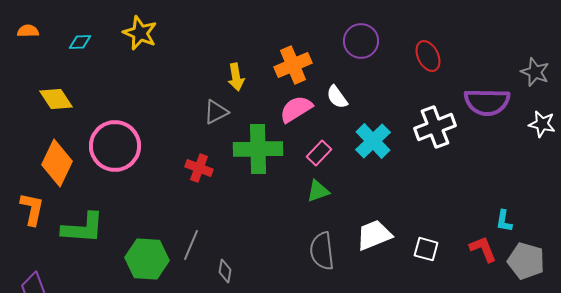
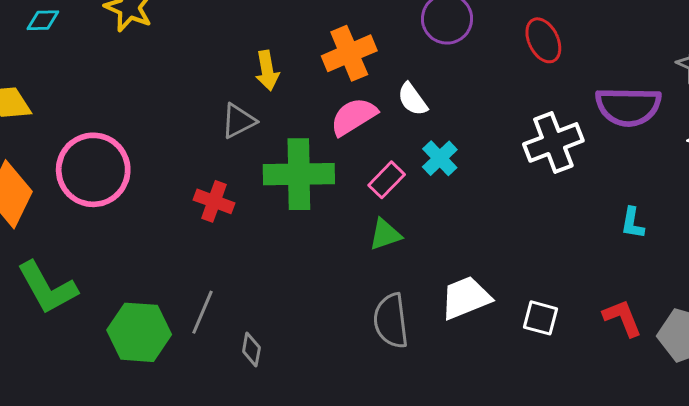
cyan cross: (373, 141) -> (440, 158), moved, size x0.7
cyan L-shape: (504, 221) -> (633, 223), moved
green L-shape: (83, 228) -> (47, 288), turned 57

